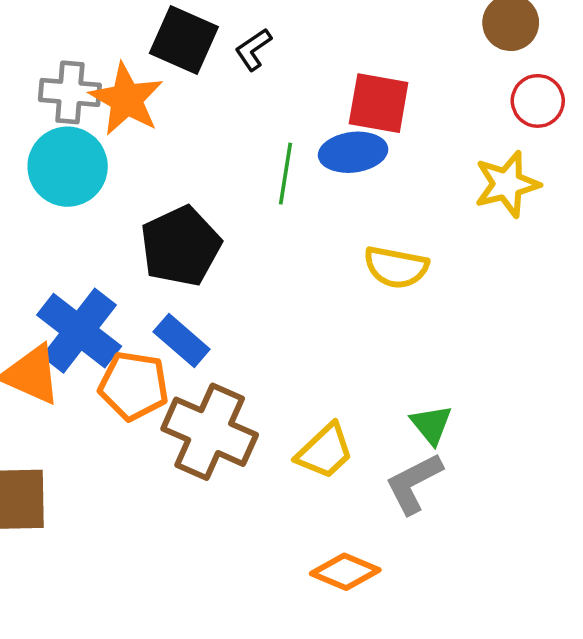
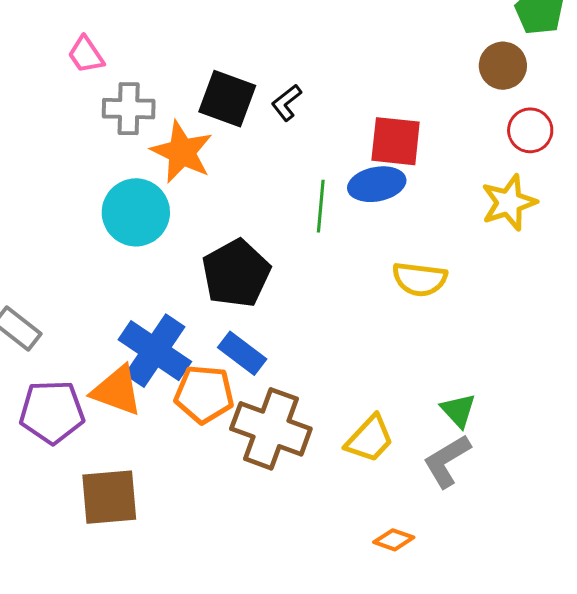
gray cross: (70, 92) -> (129, 109), moved
orange diamond: (345, 572) -> (394, 540), size x0.7

